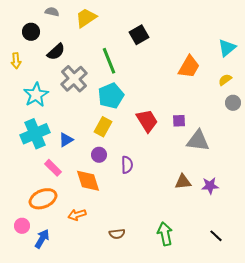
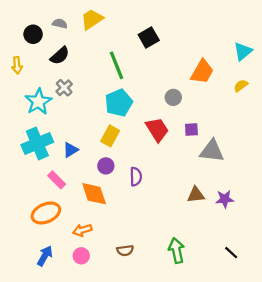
gray semicircle: (52, 12) -> (60, 24), moved
gray cross: (74, 79) -> (64, 88), moved, size x0.6
gray circle: (233, 103) -> (173, 97), moved
pink circle: (22, 226) -> (81, 256), moved

